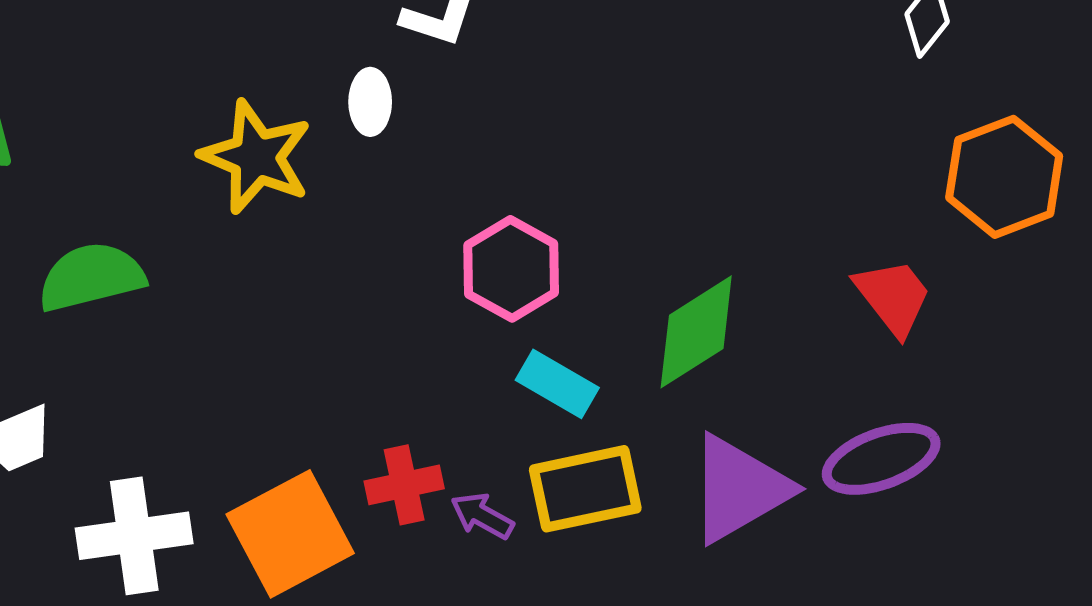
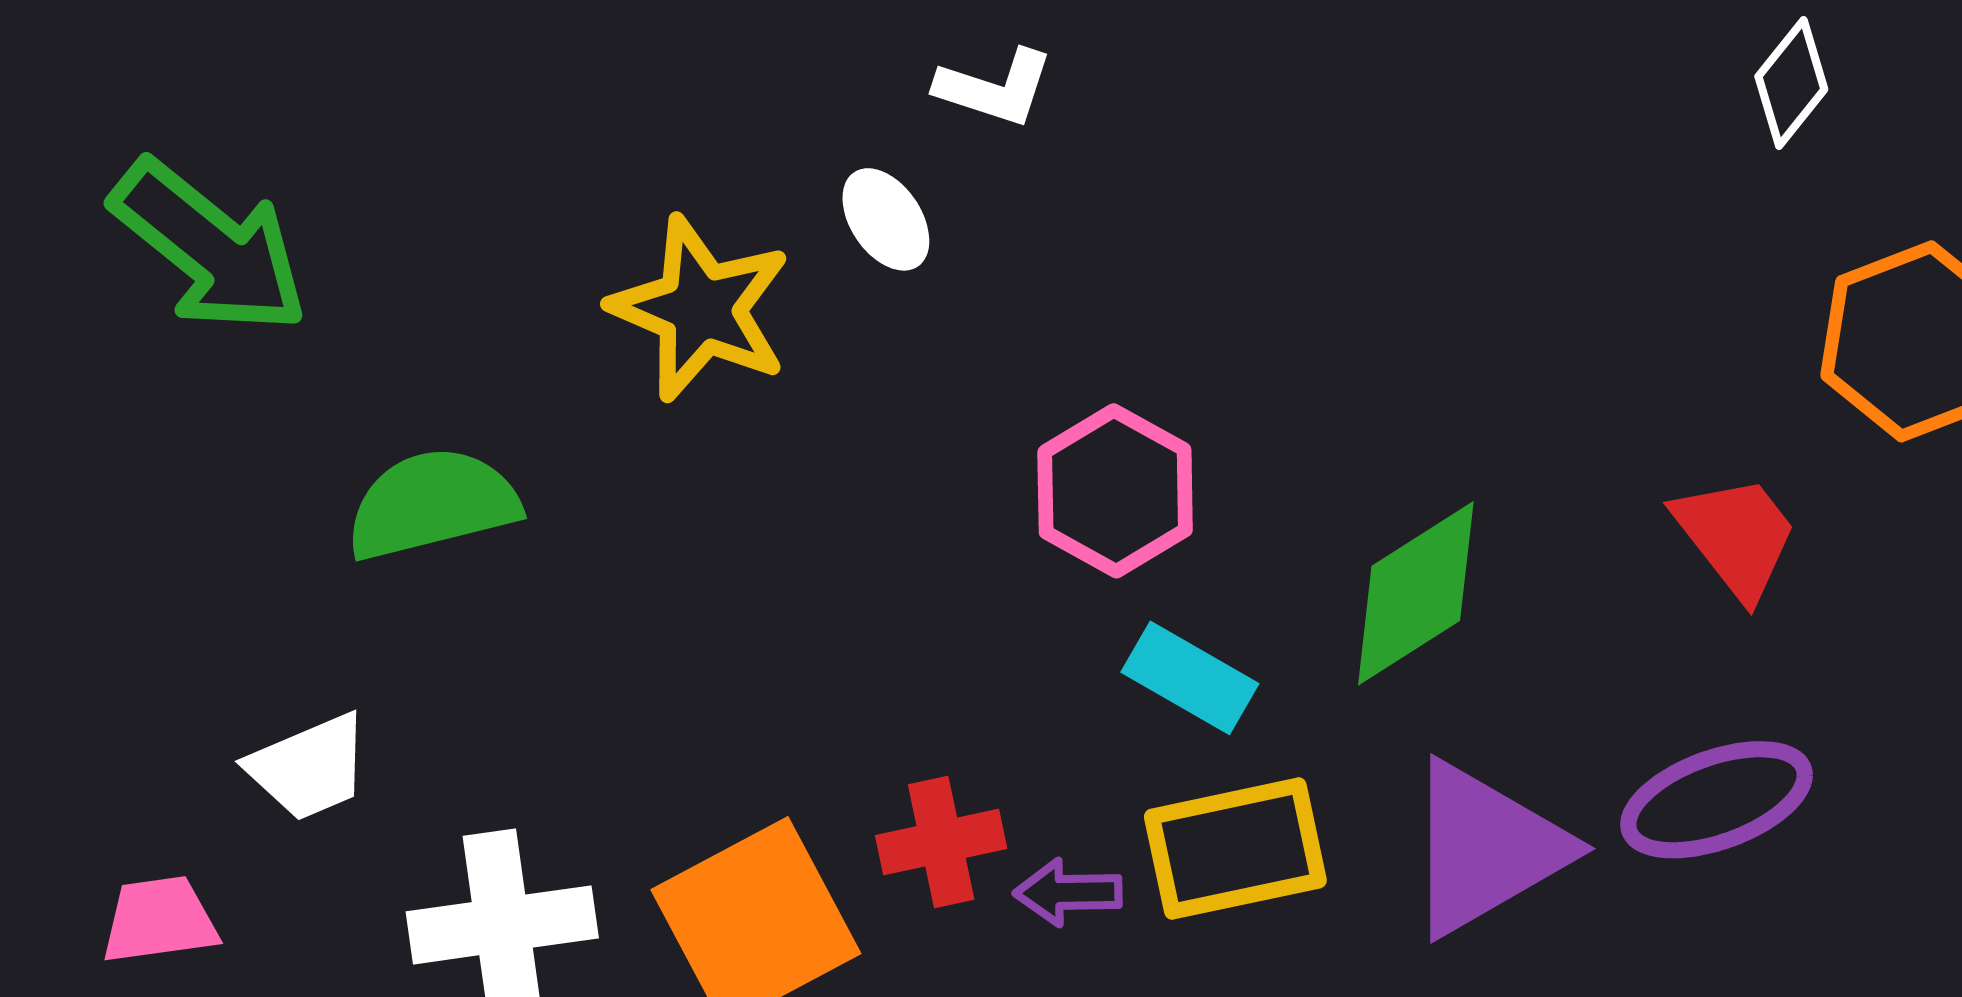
white ellipse: (370, 102) -> (886, 219), turned -34
purple arrow: (482, 516) -> (1068, 892), turned -30

